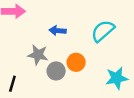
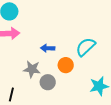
orange circle: (76, 62) -> (66, 65), moved

